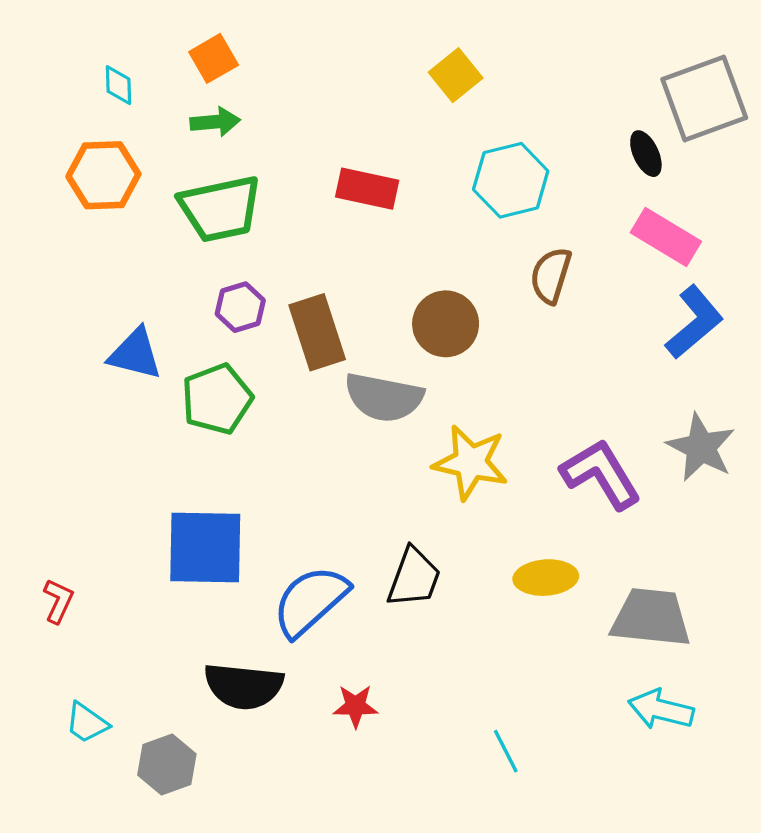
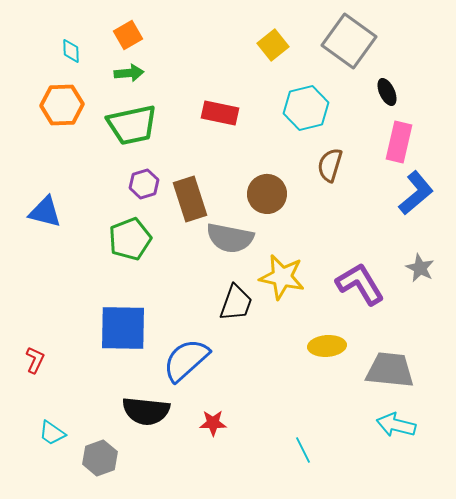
gray square: (704, 98) -> (349, 41), moved, turned -34
pink rectangle: (666, 237) -> (399, 142), turned 72
blue triangle: (135, 354) -> (45, 212), moved
gray star: (701, 447) -> (420, 268), size x0.7
black trapezoid: (414, 578) -> (236, 303), moved

